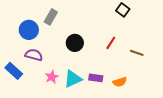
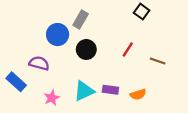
gray rectangle: (51, 17) -> (81, 20), moved
blue circle: (29, 30) -> (58, 35), moved
pink star: (52, 77) -> (52, 98), moved

